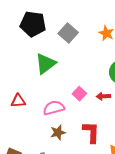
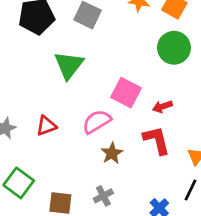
pink square: (79, 94) -> (126, 93), size x1.5
red arrow: (103, 96) -> (162, 107), moved

